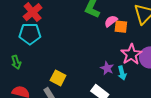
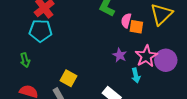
pink semicircle: (111, 21) -> (126, 21), turned -40
purple star: (107, 68) -> (120, 55), moved

